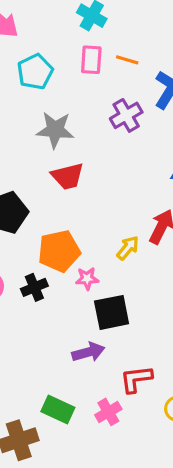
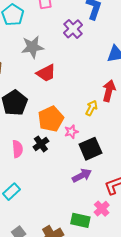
green rectangle: (58, 409) -> (80, 220), moved

